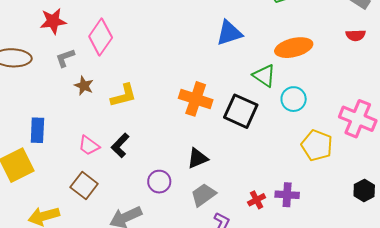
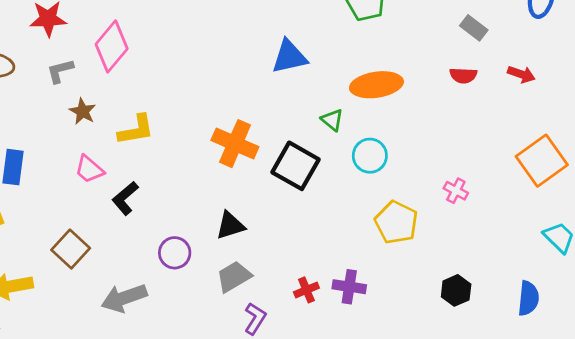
green triangle: (264, 76) -> (332, 120), size x0.7
pink cross: (358, 119) -> (456, 191), size x0.5
pink trapezoid: (89, 146) -> (89, 169), moved

